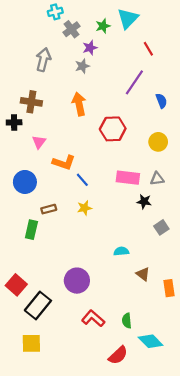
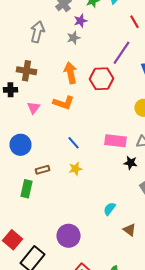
red hexagon: (113, 129) -> (102, 79), moved
orange L-shape: (64, 162) -> (64, 103), moved
cyan semicircle: (121, 251) -> (110, 209), turned -48

